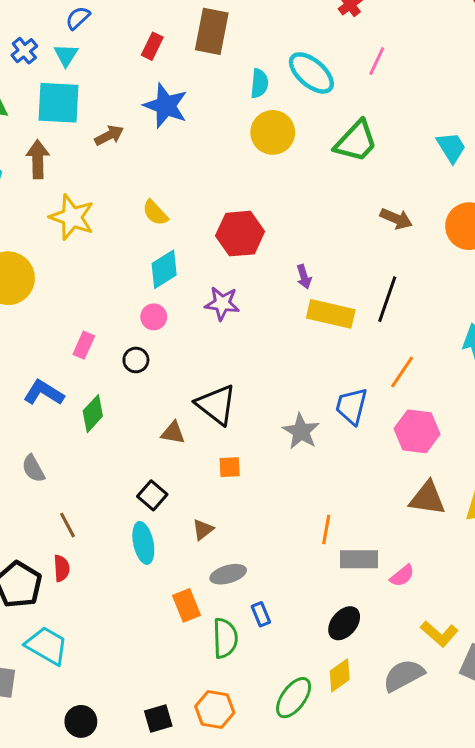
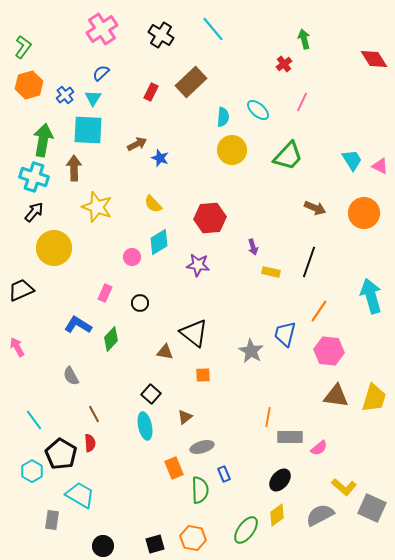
brown rectangle: (212, 31) -> (191, 82), turned 36
cyan ellipse: (311, 73) -> (258, 110), size x0.7
blue star: (166, 106) -> (160, 158), moved, size x0.6
brown arrow: (109, 135) -> (137, 144), moved
yellow rectangle: (331, 314) -> (271, 272), size x0.6
pink circle: (154, 317) -> (132, 257), moved

